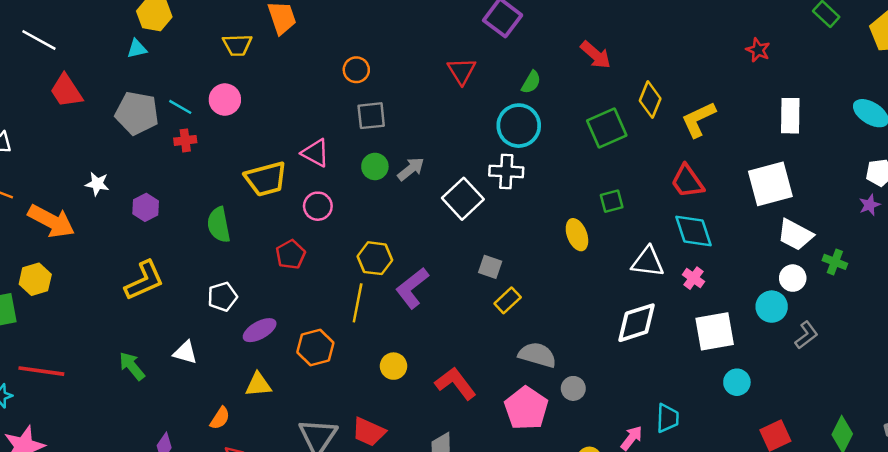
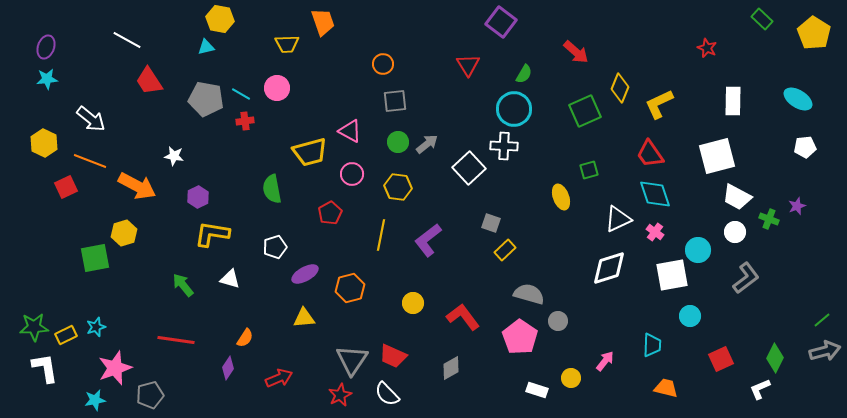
purple star: (870, 205) -> (797, 206), moved
purple hexagon: (146, 207) -> (198, 197), moved
yellow hexagon: (375, 258) -> (398, 187), moved
white triangle: (648, 262) -> (618, 219), turned -32
yellow L-shape: (144, 281) -> (212, 234), turned -147
yellow line: (358, 303) -> (381, 235), moved
cyan circle: (772, 307) -> (698, 250), moved
gray L-shape: (806, 335) -> (746, 278), size x1.4
white triangle: (185, 352) -> (230, 279), moved
green arrow: (132, 366) -> (183, 285), moved
red line: (41, 371) -> (176, 340), moved
orange semicircle: (220, 418) -> (245, 338), moved
cyan trapezoid: (667, 418) -> (652, 345), moved

